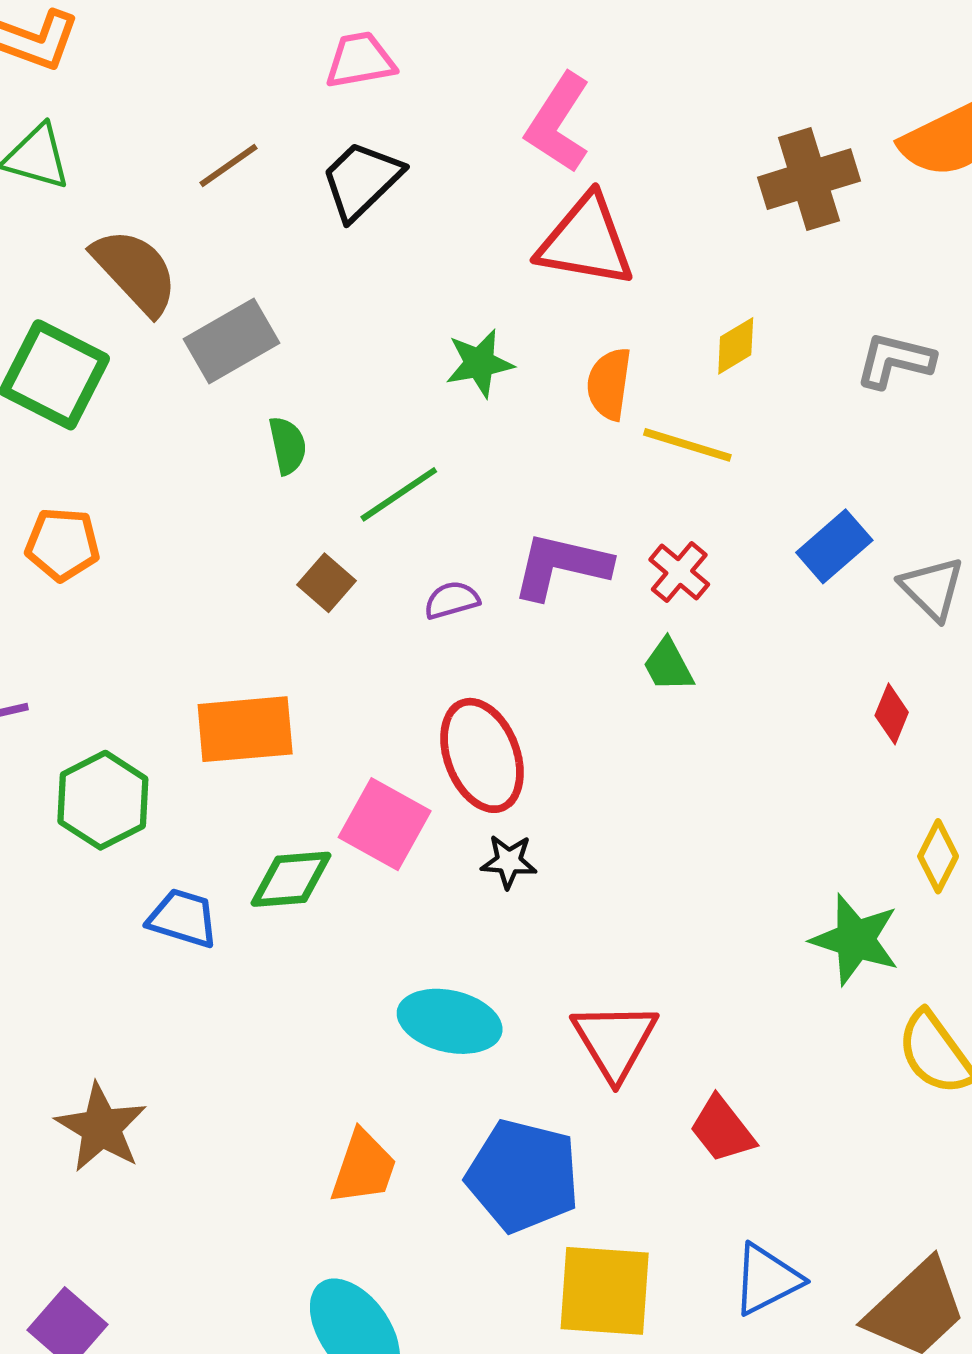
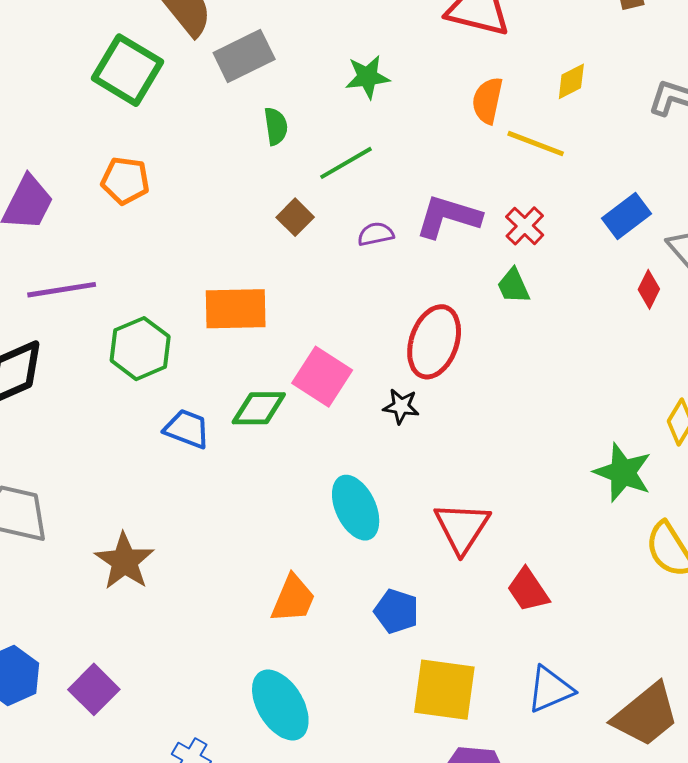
green star: (479, 363) -> (367, 77), moved
red diamond: (892, 714) -> (649, 289), moved
red ellipse: (482, 755) -> (434, 342), moved, turned 36
cyan ellipse: (450, 1021) -> (356, 508), turned 48
blue pentagon: (523, 1176) -> (396, 611), size x0.6

